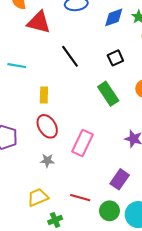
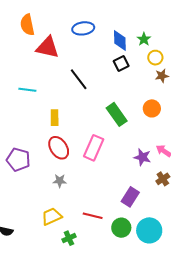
blue diamond: (114, 17) -> (120, 41), turned -70
black square: (115, 58) -> (121, 64), moved
pink rectangle: (82, 143) -> (94, 148), moved

